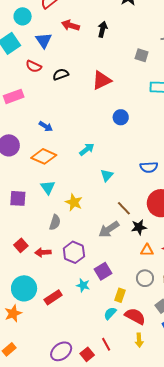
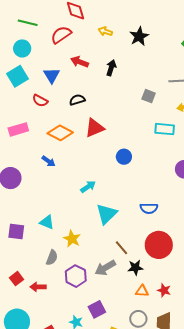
cyan circle: (23, 16) -> (22, 48), moved
black semicircle: (61, 74) -> (77, 100), moved
red triangle: (102, 80) -> (95, 128), moved
orange diamond: (44, 156) -> (60, 133), moved
cyan triangle: (107, 175) -> (107, 214), size x1.6
cyan triangle: (48, 187) -> (47, 222), turned -35
purple hexagon: (74, 252) -> (76, 276), moved

